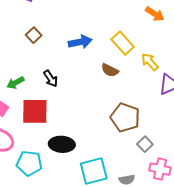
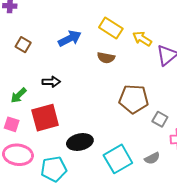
black arrow: (51, 79) -> (51, 82), turned -42

